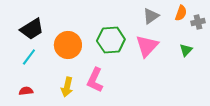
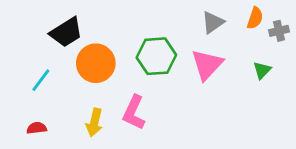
black trapezoid: (32, 29) -> (66, 32), moved

